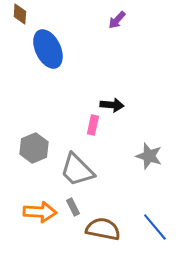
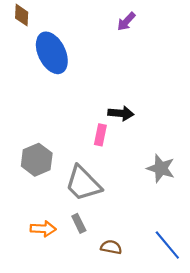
orange arrow: (40, 212) -> (43, 229), size x0.7
brown semicircle: (103, 229) -> (111, 247), size x0.6

